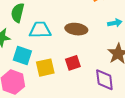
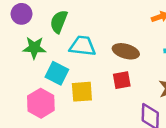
red square: (73, 63) -> (122, 80), moved

